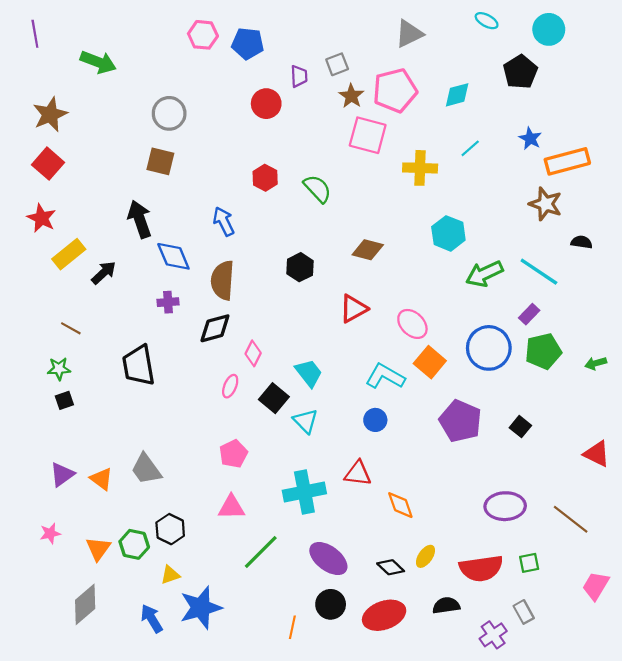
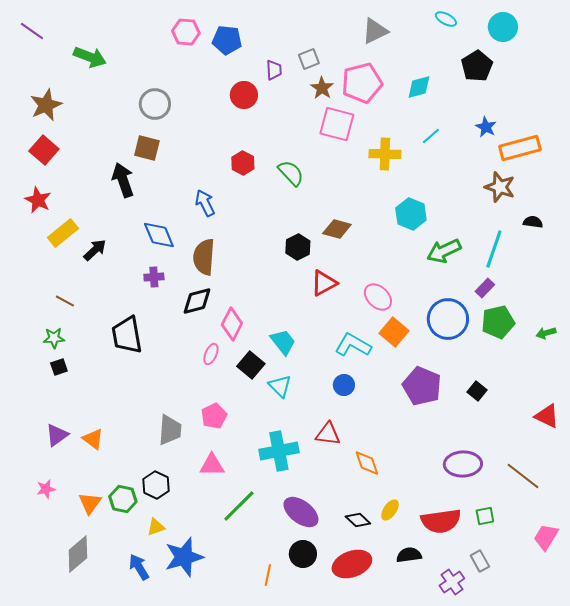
purple line: (35, 34) -> (32, 31), turned -45
black arrow: (140, 219) -> (123, 180), moved
black hexagon: (300, 267) -> (298, 247), moved
cyan line: (539, 272) -> (494, 249), turned 75
pink diamond: (253, 353) -> (232, 324), size x1.4
gray trapezoid: (146, 469) -> (170, 430), moved, turned -140

